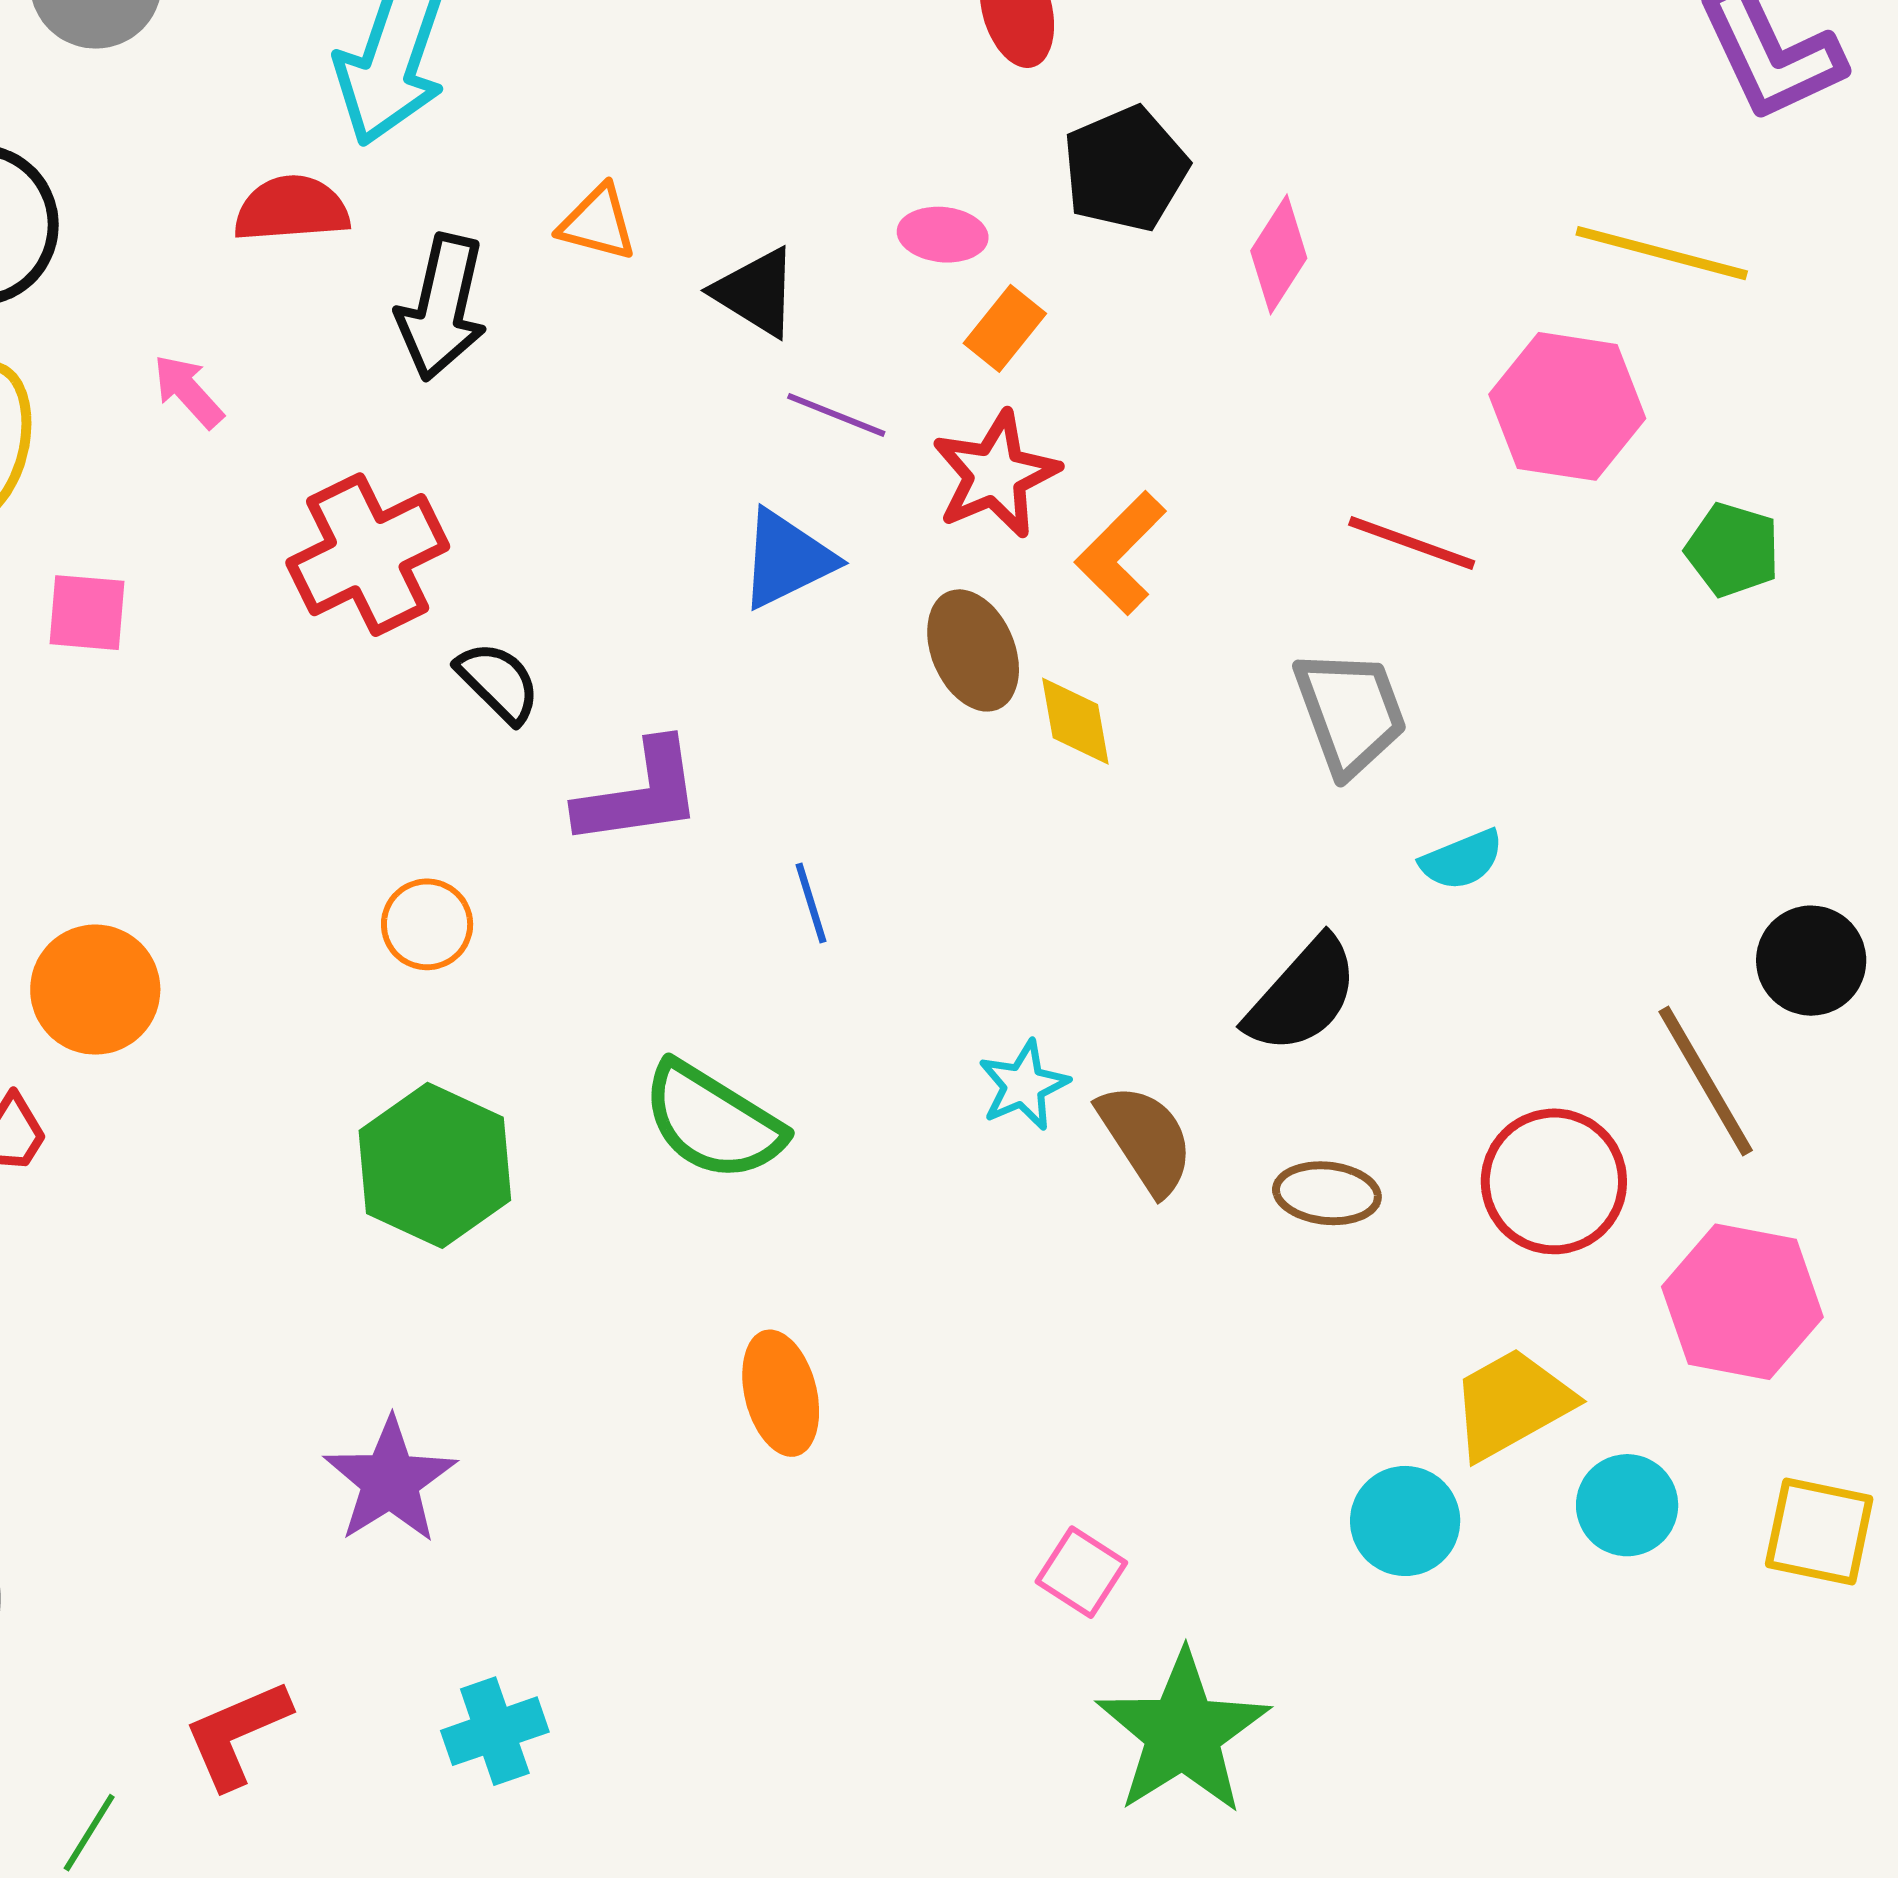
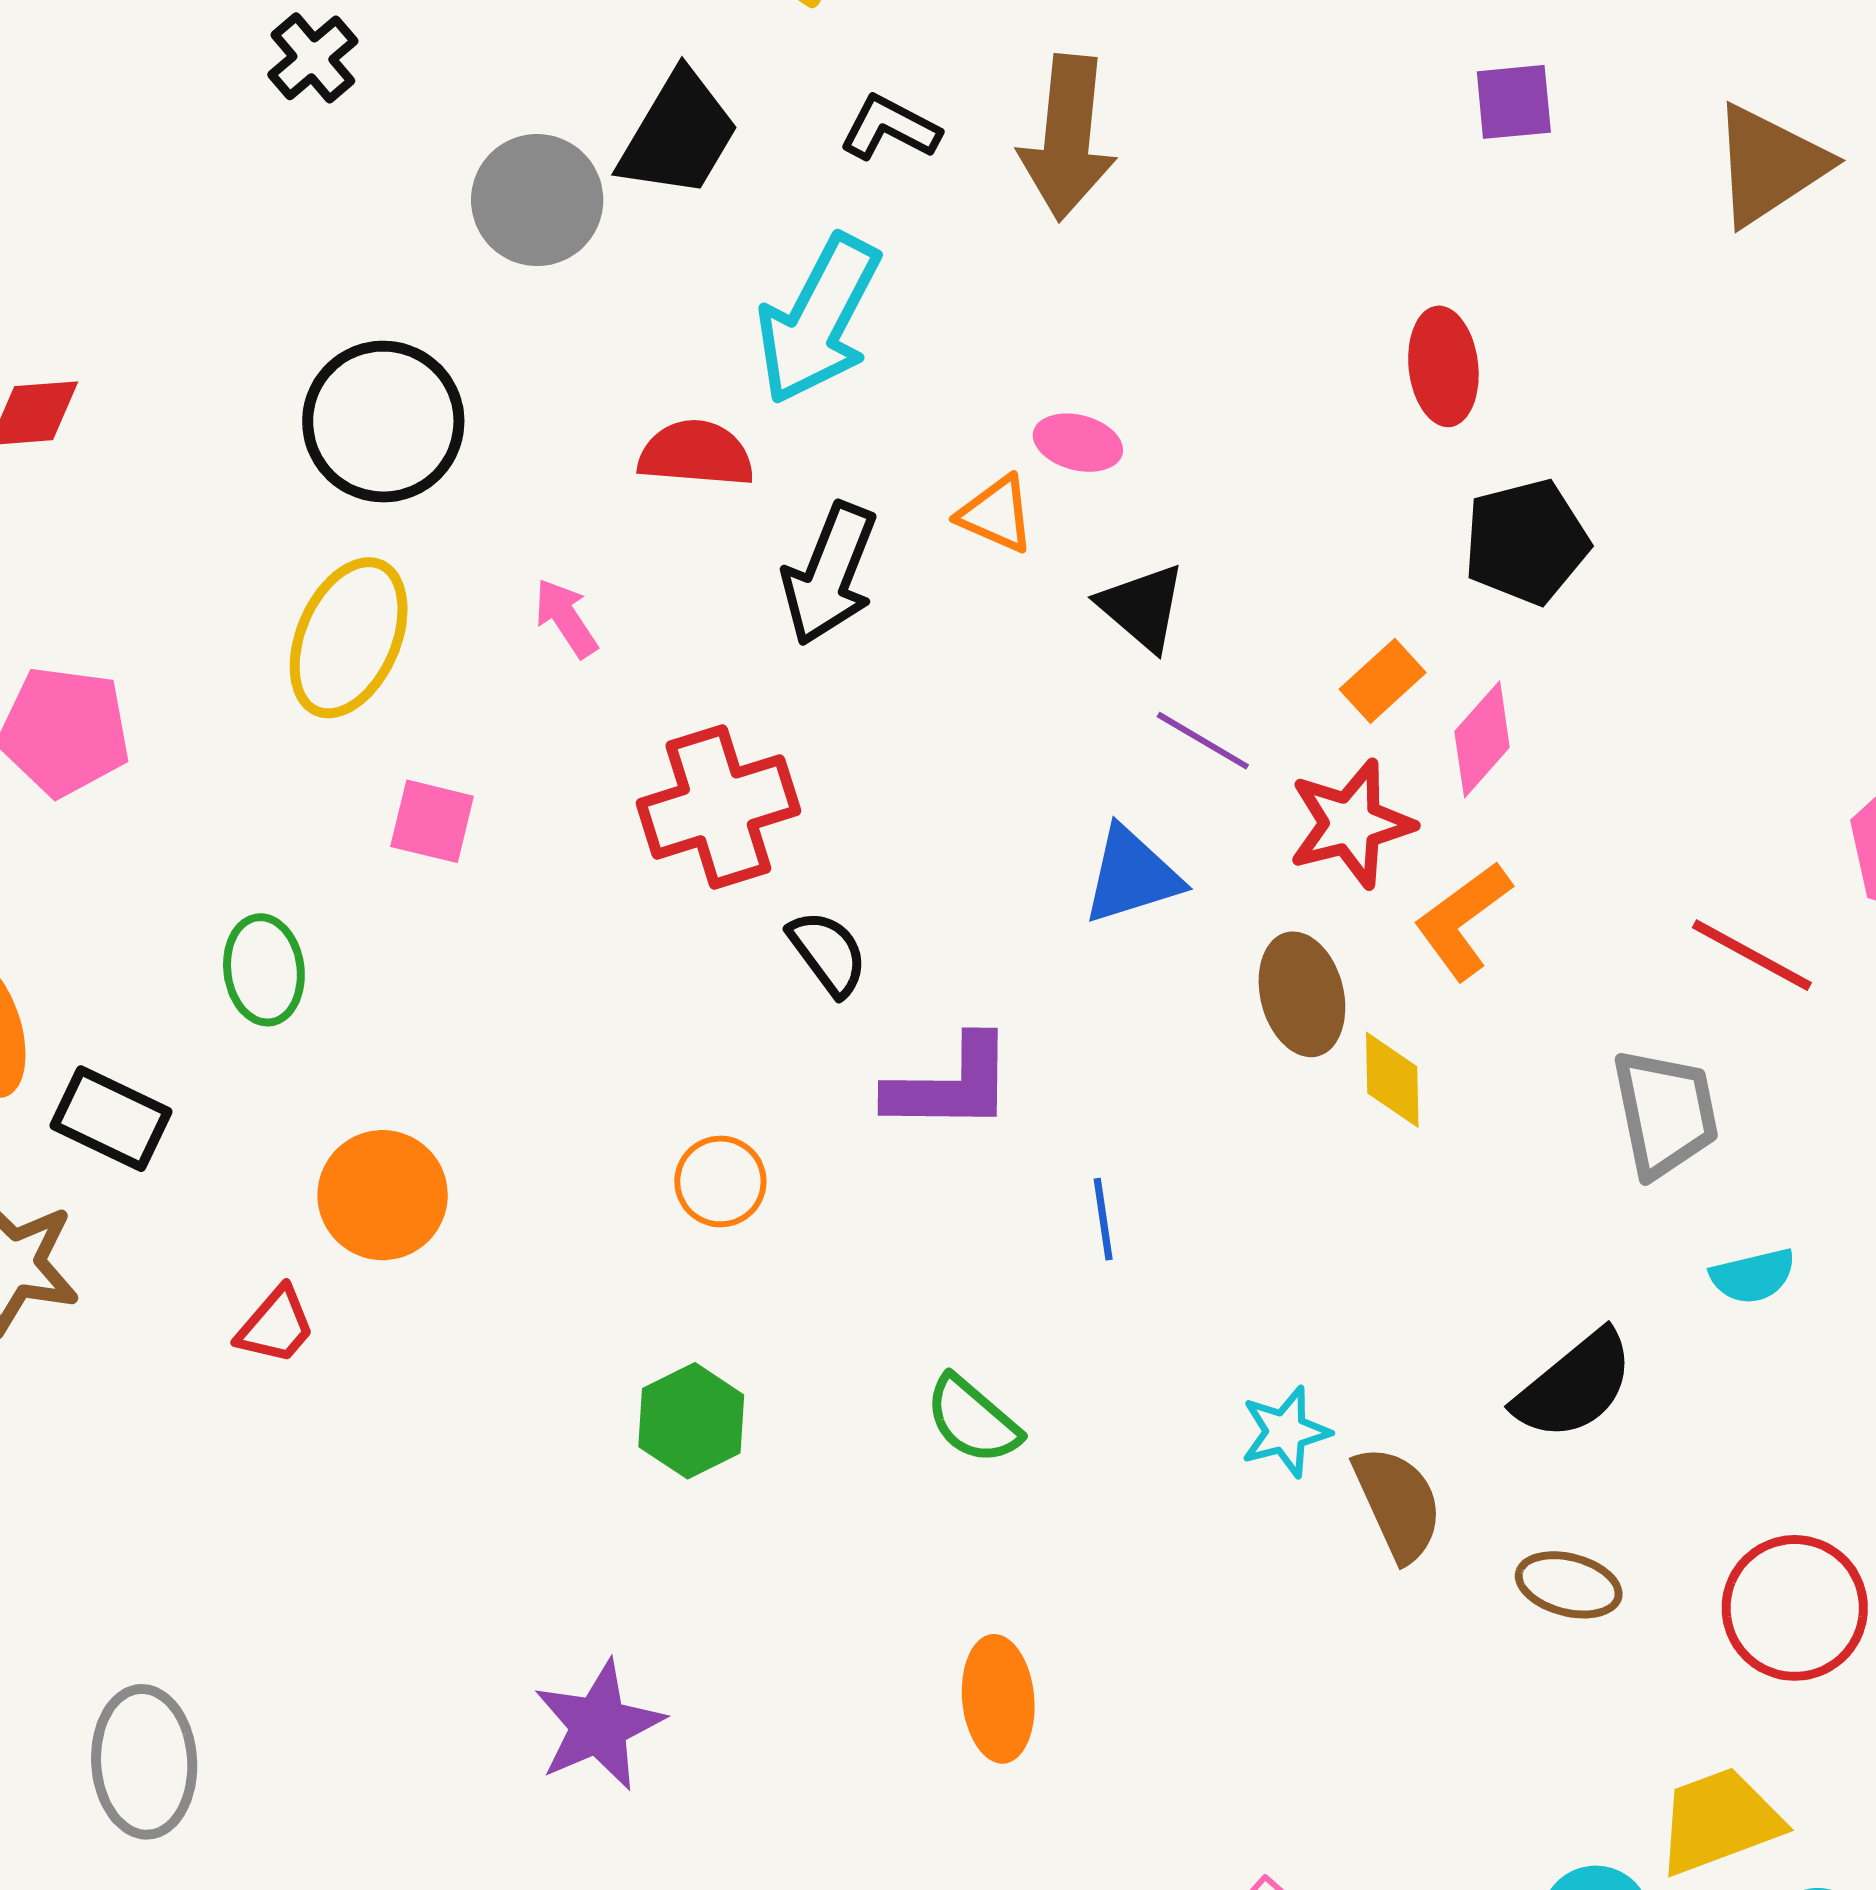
pink ellipse: (943, 235) -> (1078, 443), moved
pink diamond: (1279, 254) -> (1482, 739), moved
green semicircle: (713, 1121) -> (973, 1420), size x0.7
green hexagon: (435, 1165) -> (691, 1421), size x0.7

